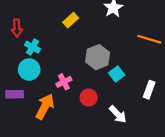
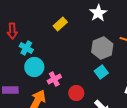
gray hexagon: (98, 57) -> (102, 48), moved
cyan circle: (29, 69) -> (34, 67), moved

